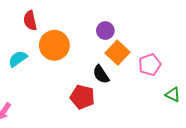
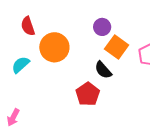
red pentagon: (82, 97) -> (88, 94), turned 30

